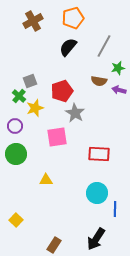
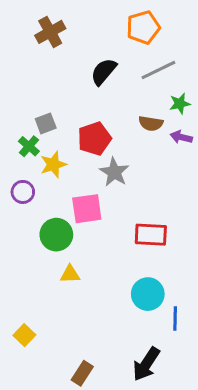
orange pentagon: (73, 18) -> (143, 27), moved
gray line: (104, 46) -> (158, 70), turned 35
green circle: (16, 154) -> (56, 235), moved

